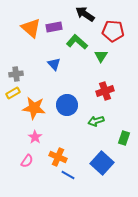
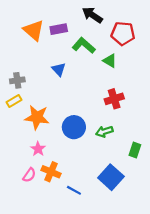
green triangle: (101, 56) -> (110, 61), turned -32
blue circle: (67, 105) -> (74, 127), moved
orange cross: (58, 157) -> (51, 172), moved

